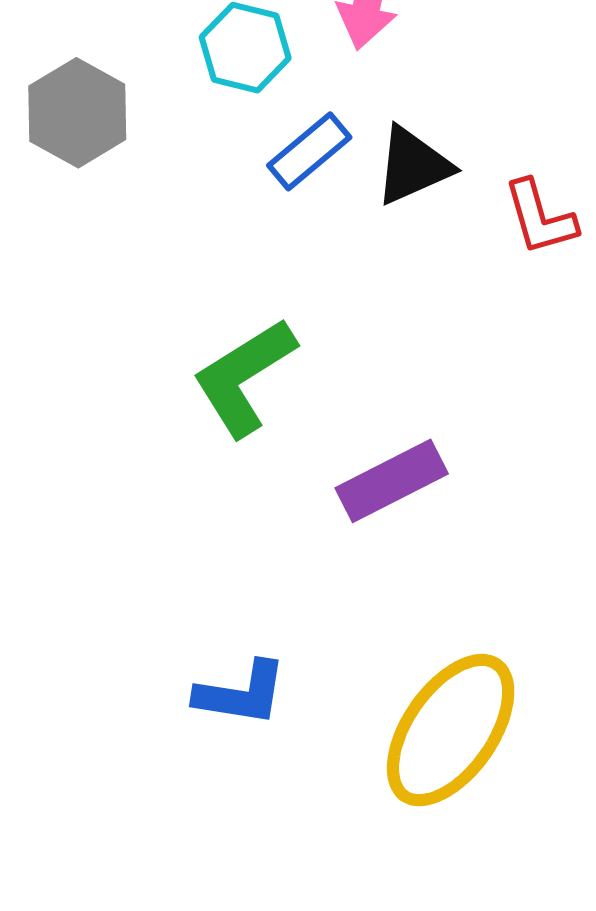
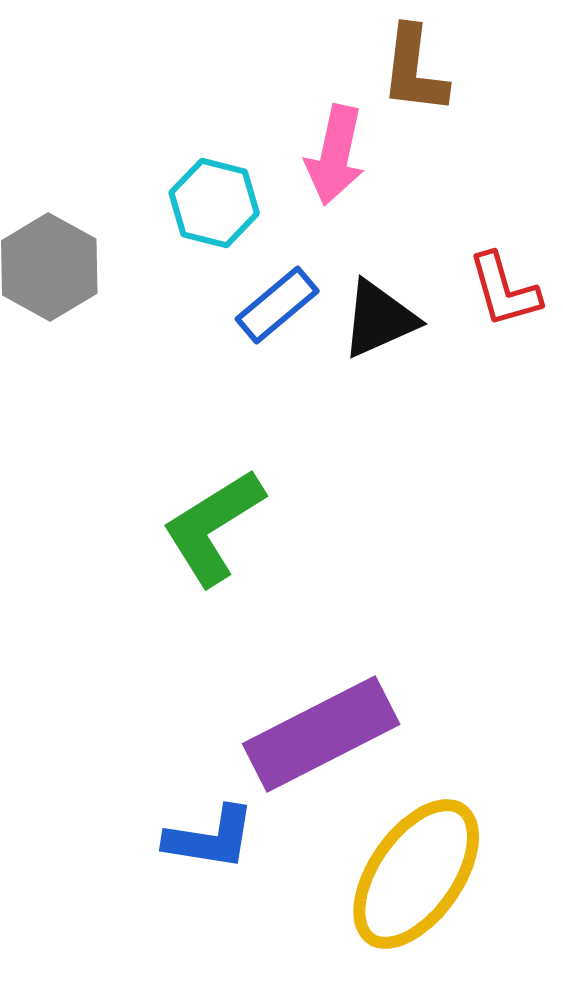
red L-shape: (540, 217) -> (504, 290), moved
purple rectangle: (392, 481) -> (321, 734), moved, size x1.4

